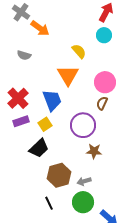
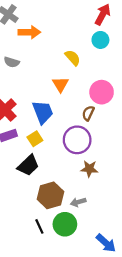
orange arrow: (40, 28) -> (29, 32), turned -36
orange triangle: (68, 75) -> (60, 84), size x0.7
brown semicircle: (102, 103) -> (88, 113), moved
green circle: (83, 202) -> (65, 224), moved

